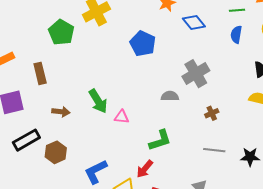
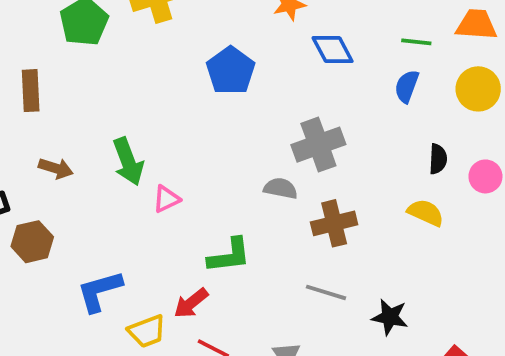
gray semicircle: (170, 96) -> (281, 188), moved
brown cross: (212, 113) -> (334, 223), size x1.6
pink triangle: (122, 117) -> (166, 199), turned -42

